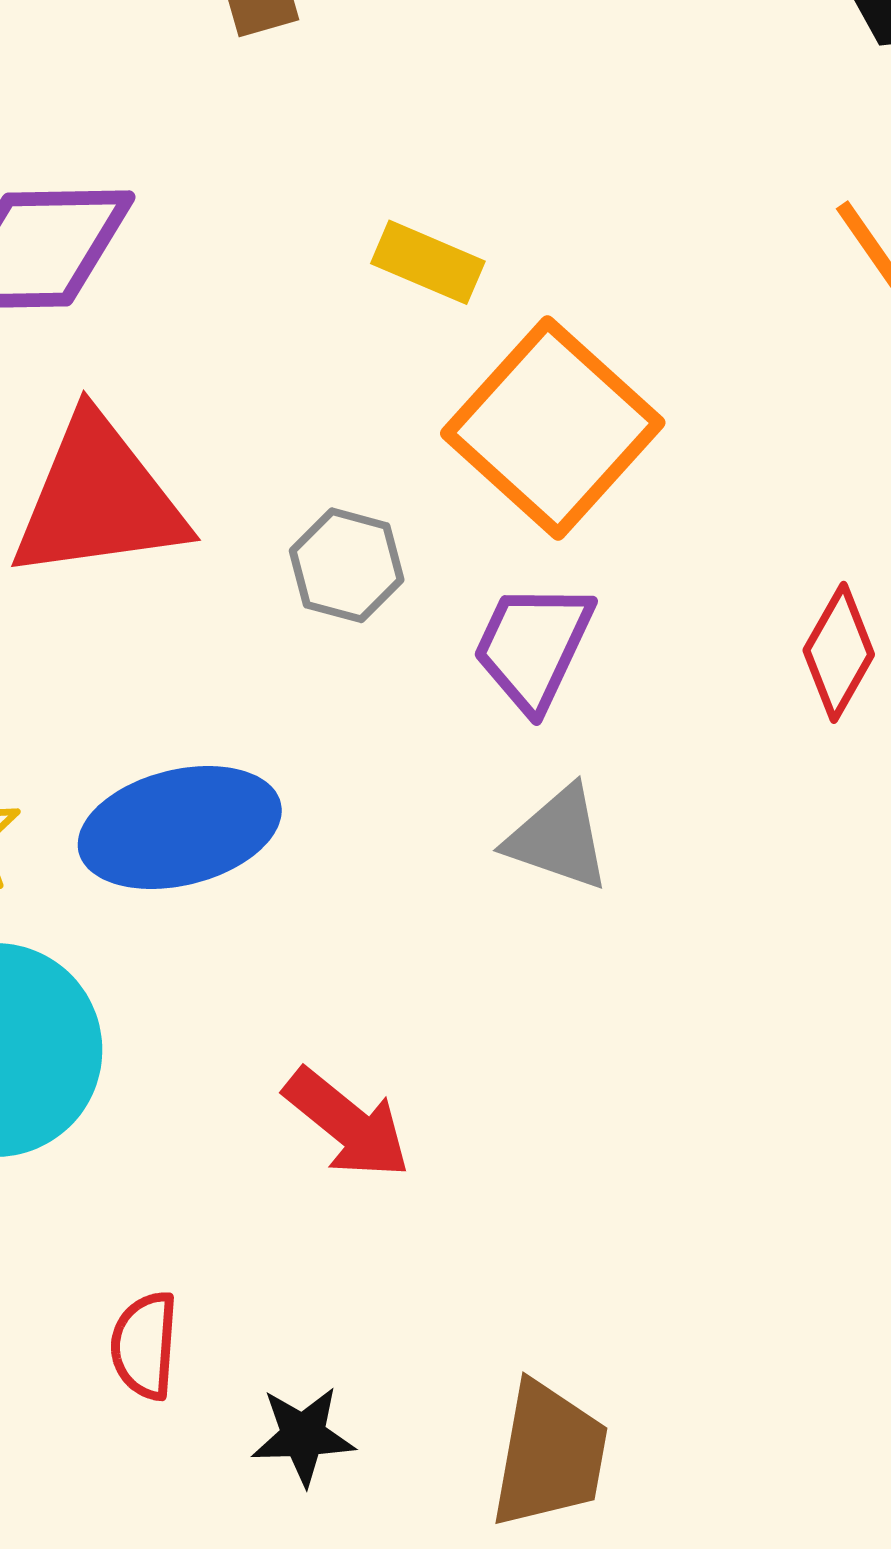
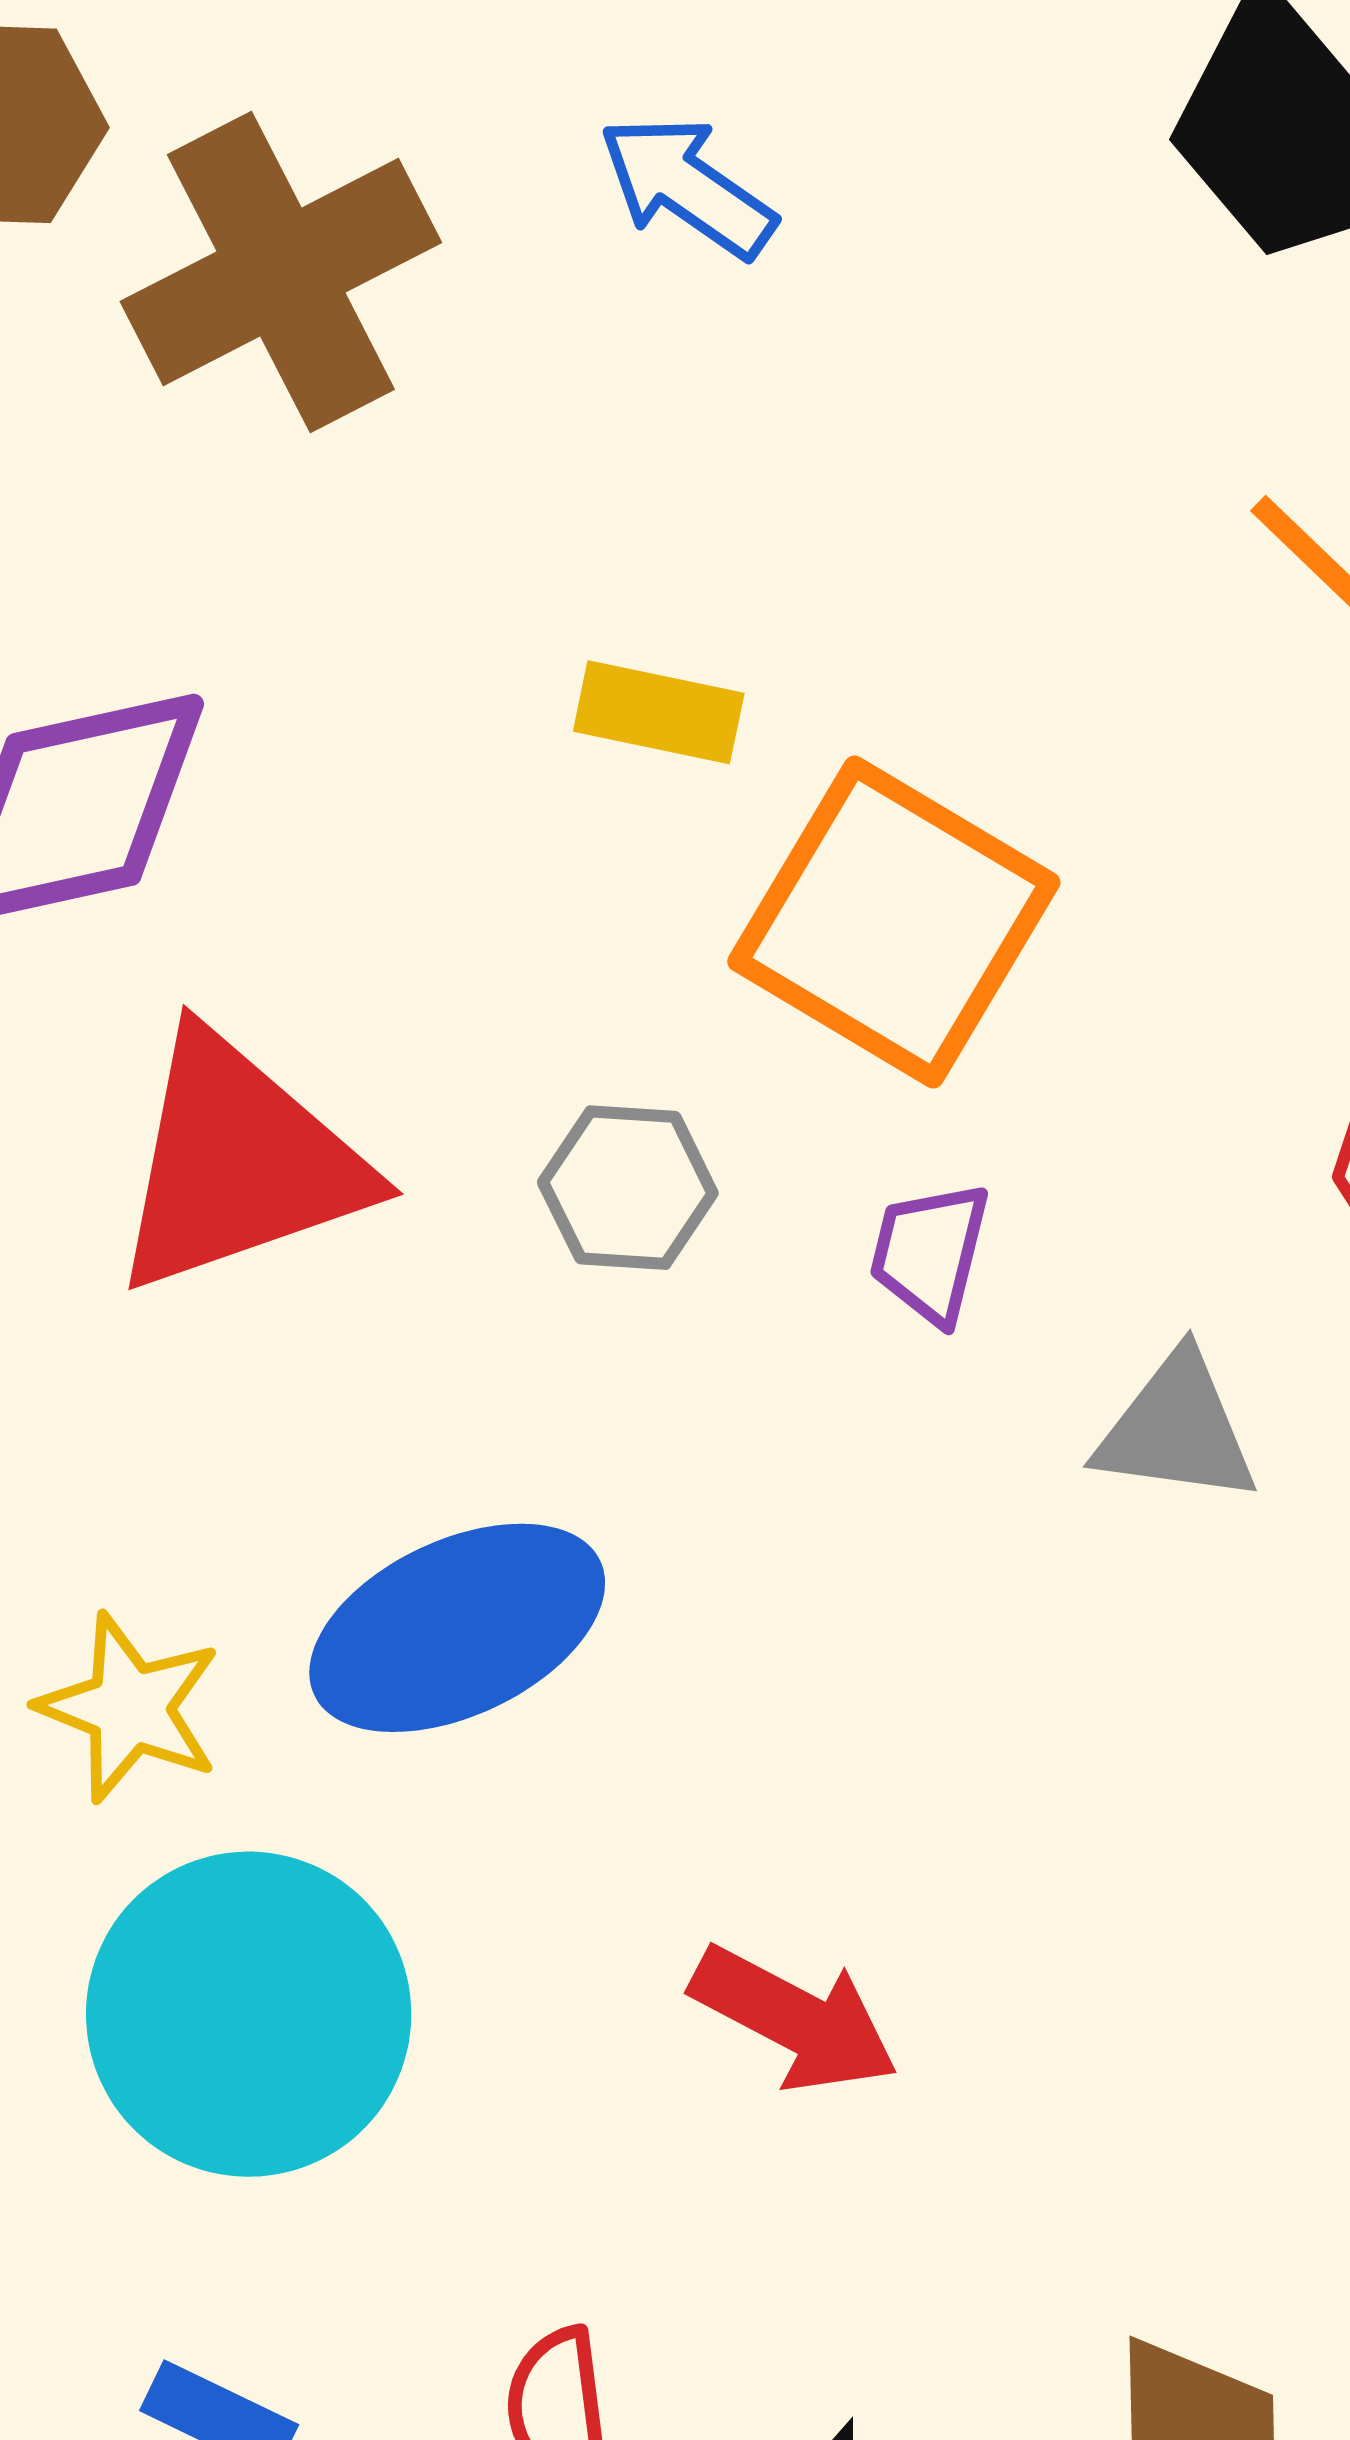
purple trapezoid: (533, 646) -> (930, 1253), size x0.7
gray triangle: (558, 838) -> (1177, 1429), moved

